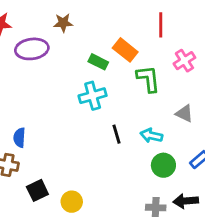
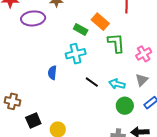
pink cross: (184, 61) -> (144, 54), moved
gray triangle: (184, 113) -> (142, 80), moved, turned 48
black line: (116, 134) -> (92, 82), turned -40
blue semicircle: (19, 138) -> (52, 73), moved

